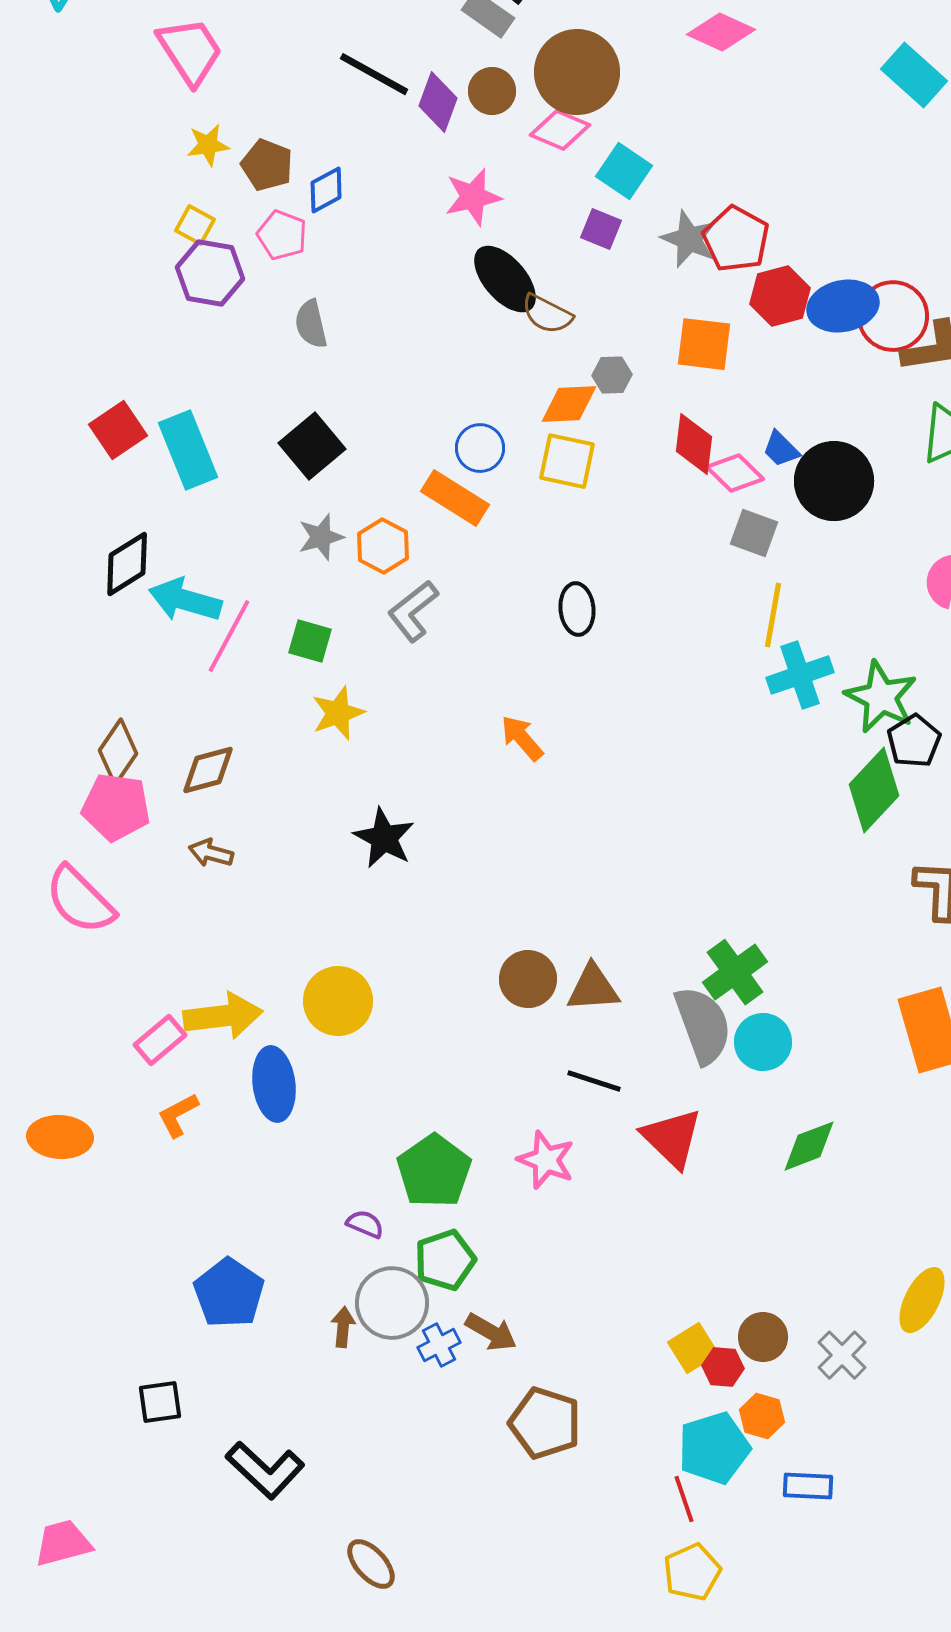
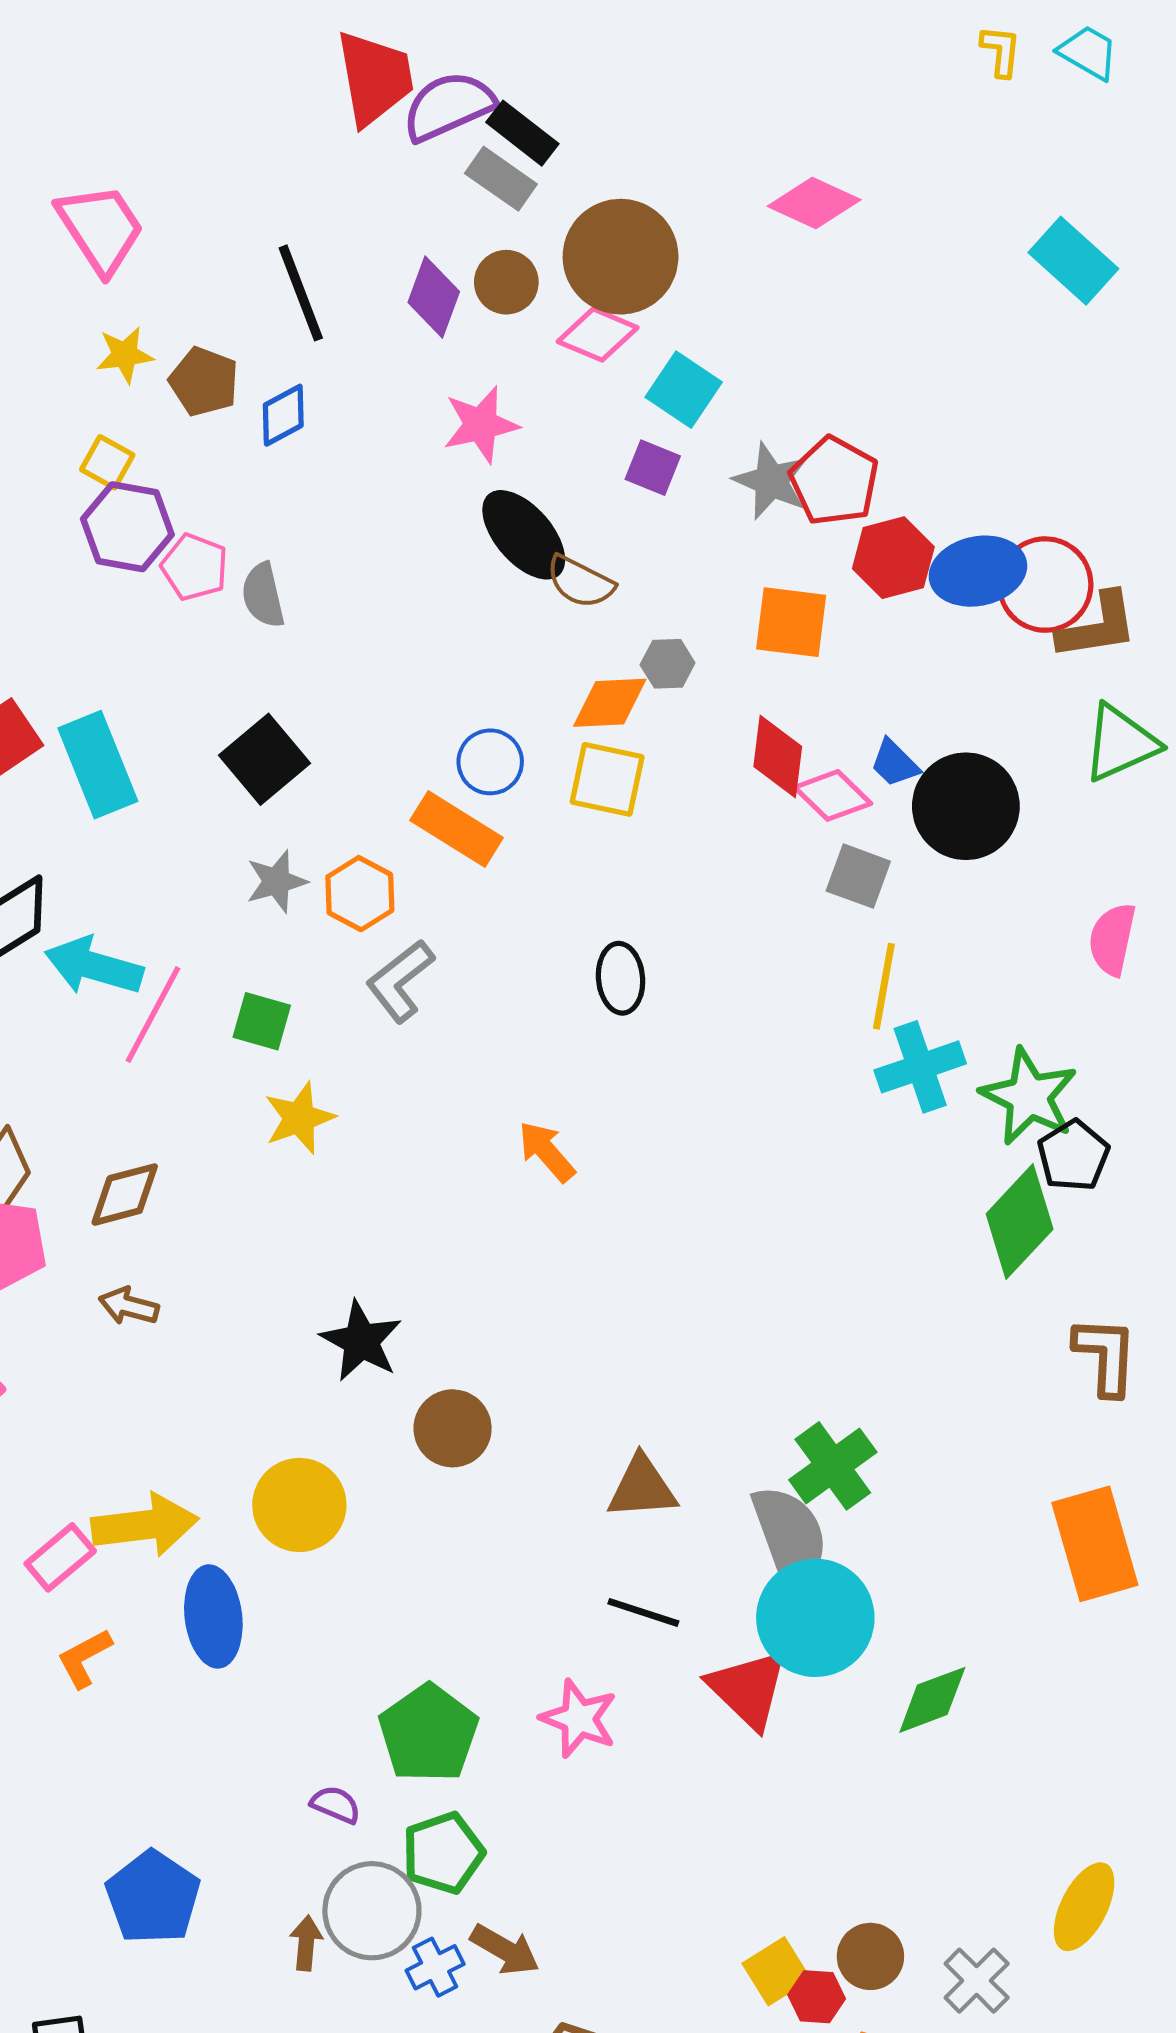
black line: (374, 74) -> (301, 293), moved, turned 40
pink pentagon: (282, 235) -> (195, 567), moved
black star: (384, 838) -> (361, 1341), moved
brown circle: (528, 979) -> (453, 1428), moved
cyan circle: (763, 1042) -> (815, 1618), moved, size x1.5

